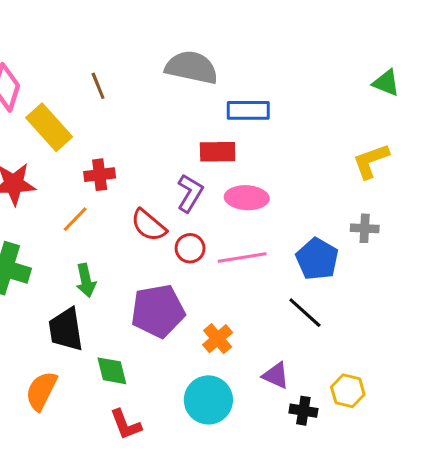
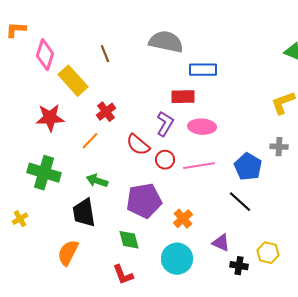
red cross: (100, 175) -> (106, 112), turned -30
green arrow: (86, 280) -> (97, 181), turned 120
green diamond: (112, 371) -> (129, 240), moved

